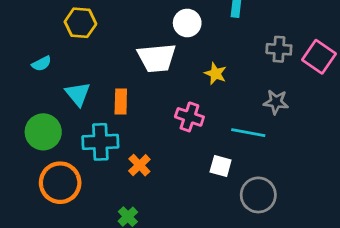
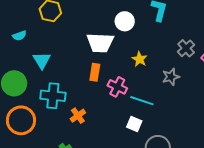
gray cross: (279, 49) -> (186, 48), turned 36
orange rectangle: (121, 101) -> (95, 72), moved
gray star: (276, 102) -> (171, 77), moved, turned -30
cyan line: (248, 133) -> (142, 101), moved

